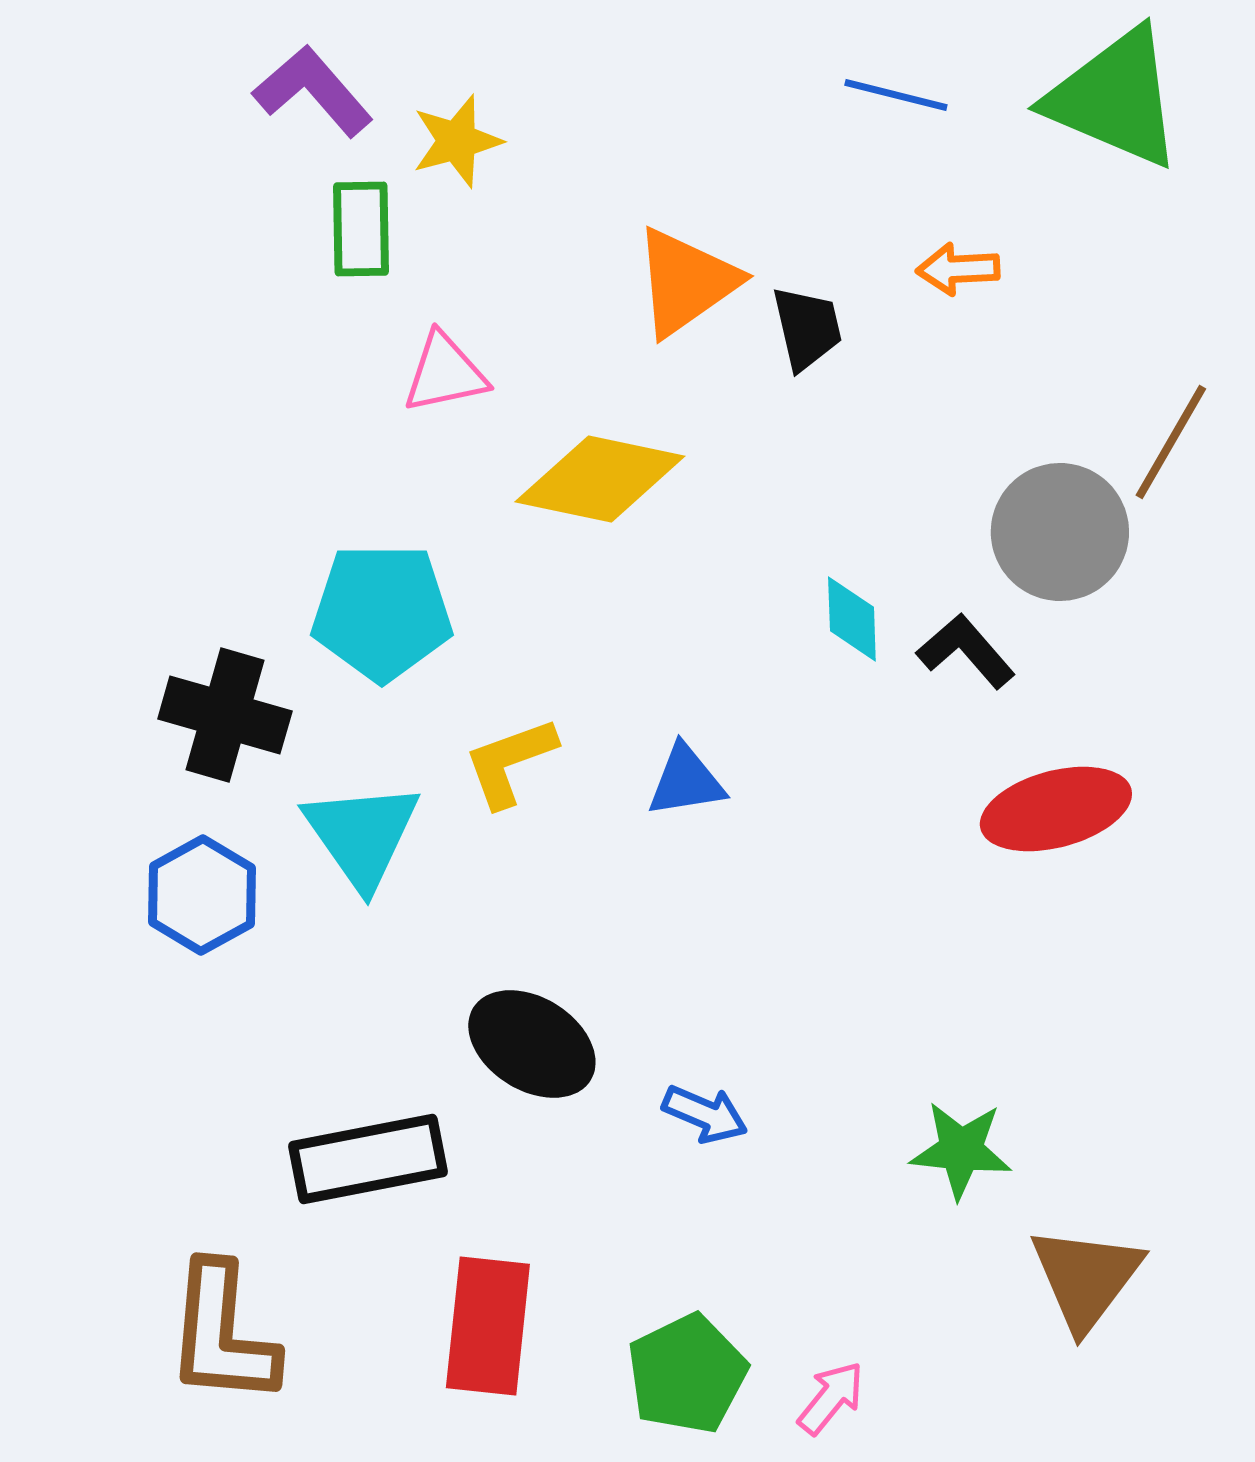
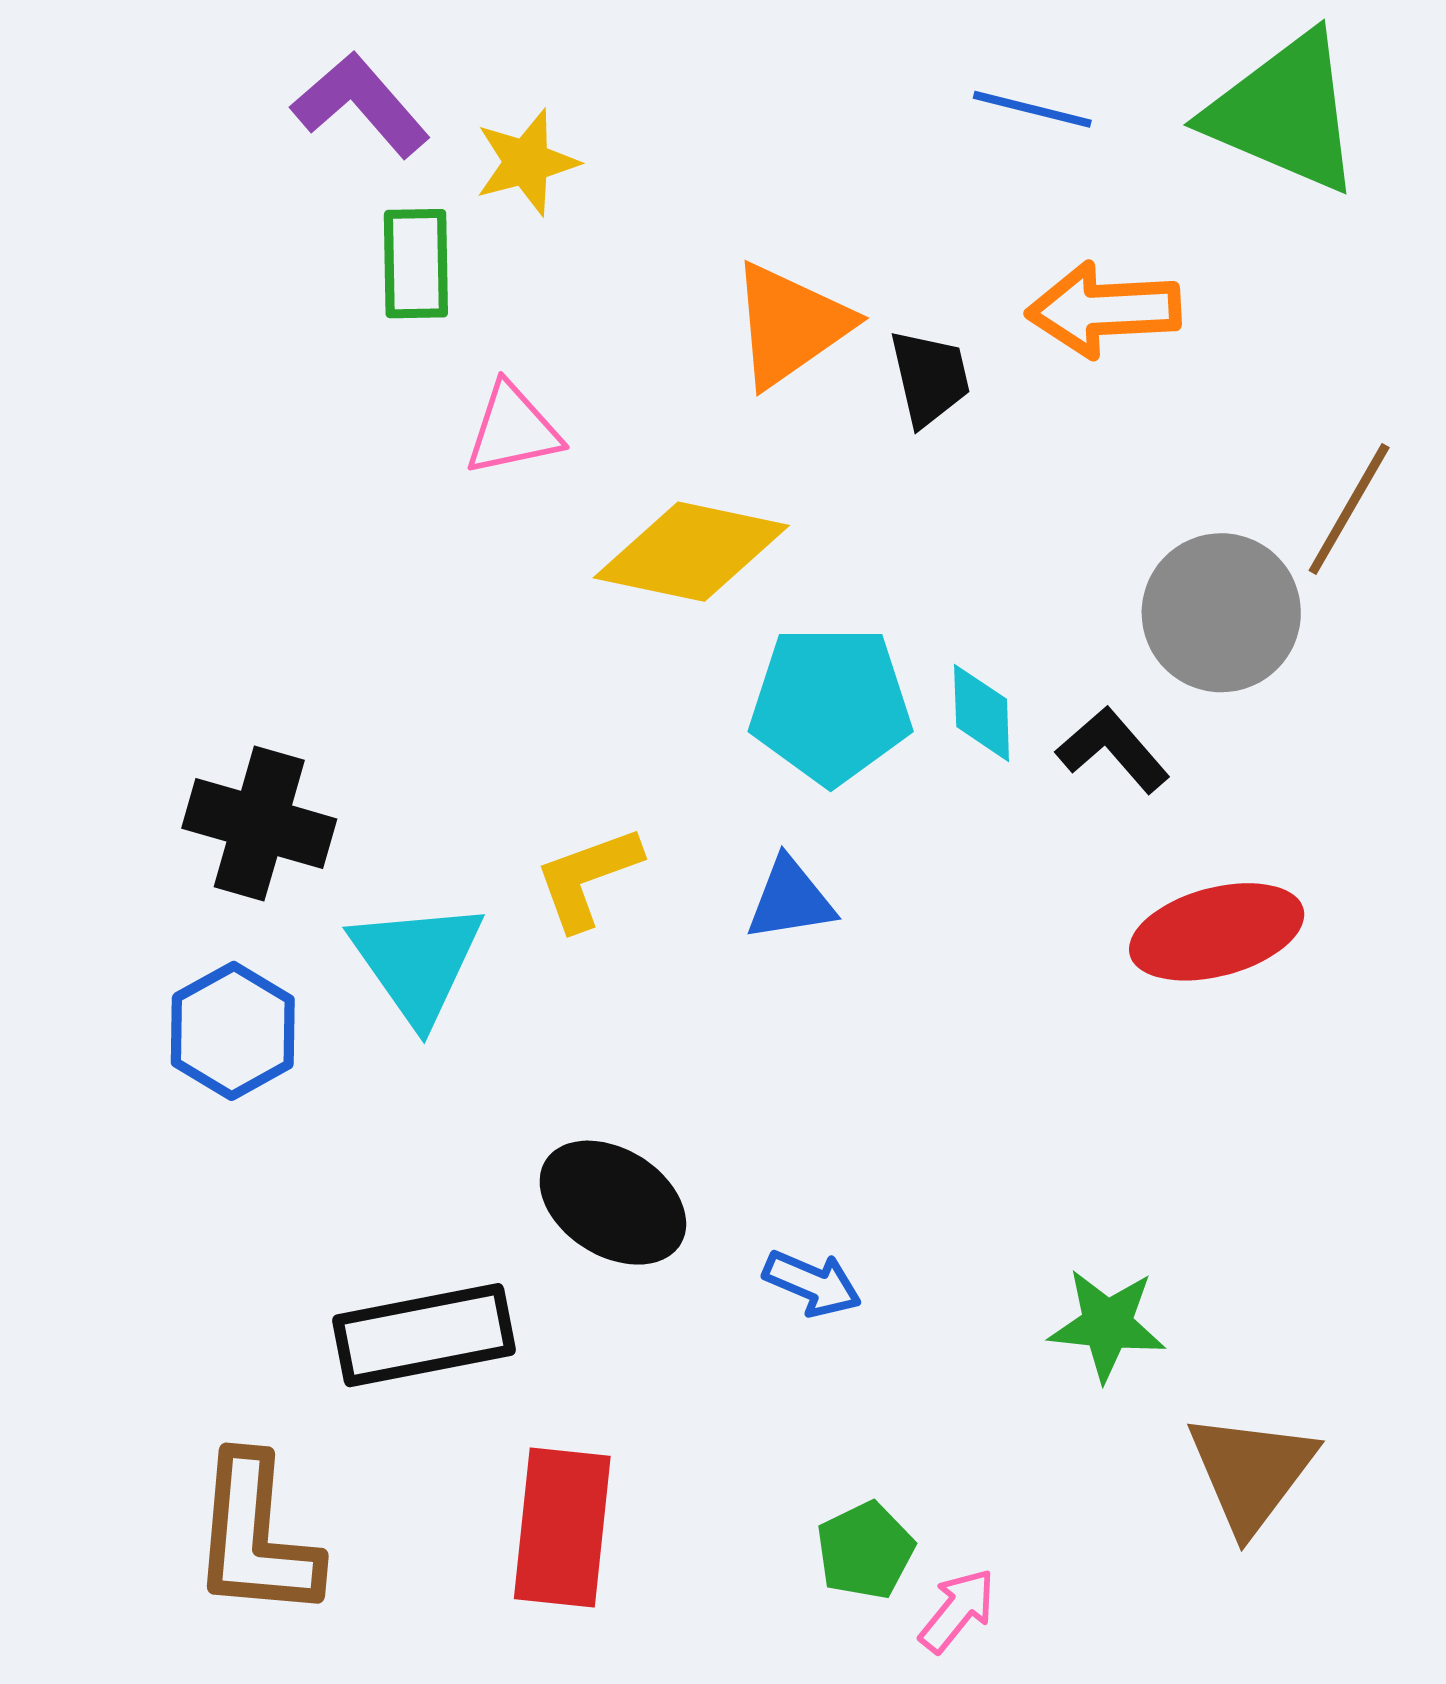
orange arrow: (958, 269) -> (1104, 310), size x1.6
cyan pentagon: (382, 612) -> (831, 705), moved
green pentagon: (687, 1374) -> (865, 1551), moved, size x0.7

